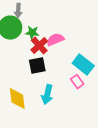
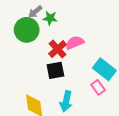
gray arrow: (18, 11) -> (35, 12), turned 48
green star: (32, 33) -> (50, 18), moved

